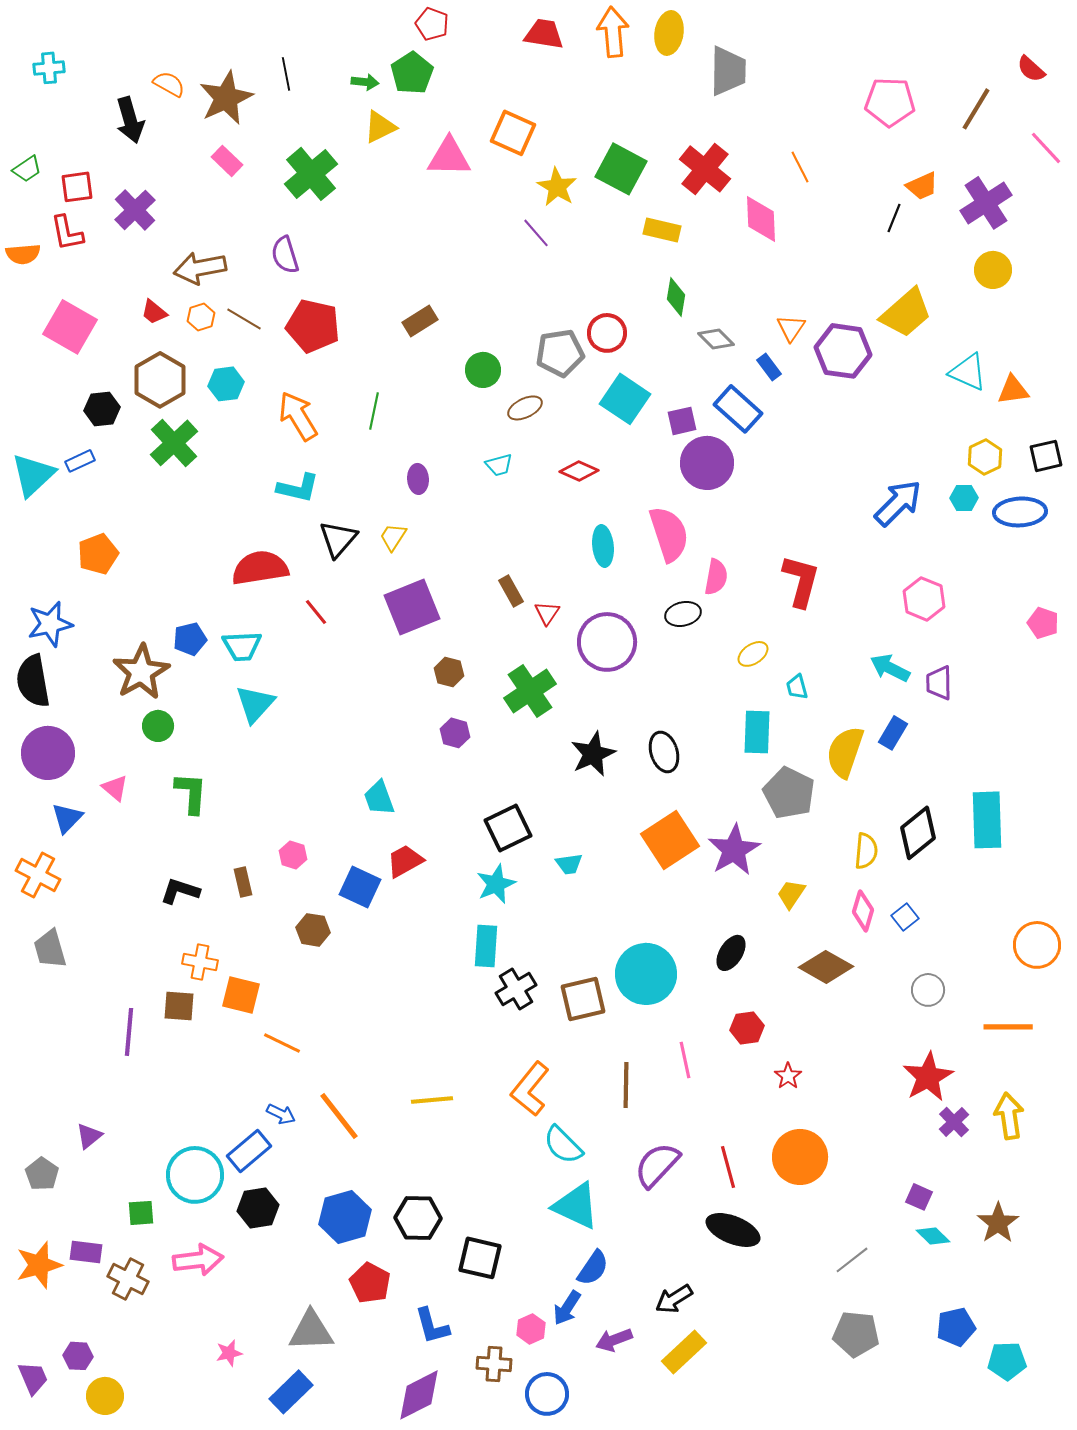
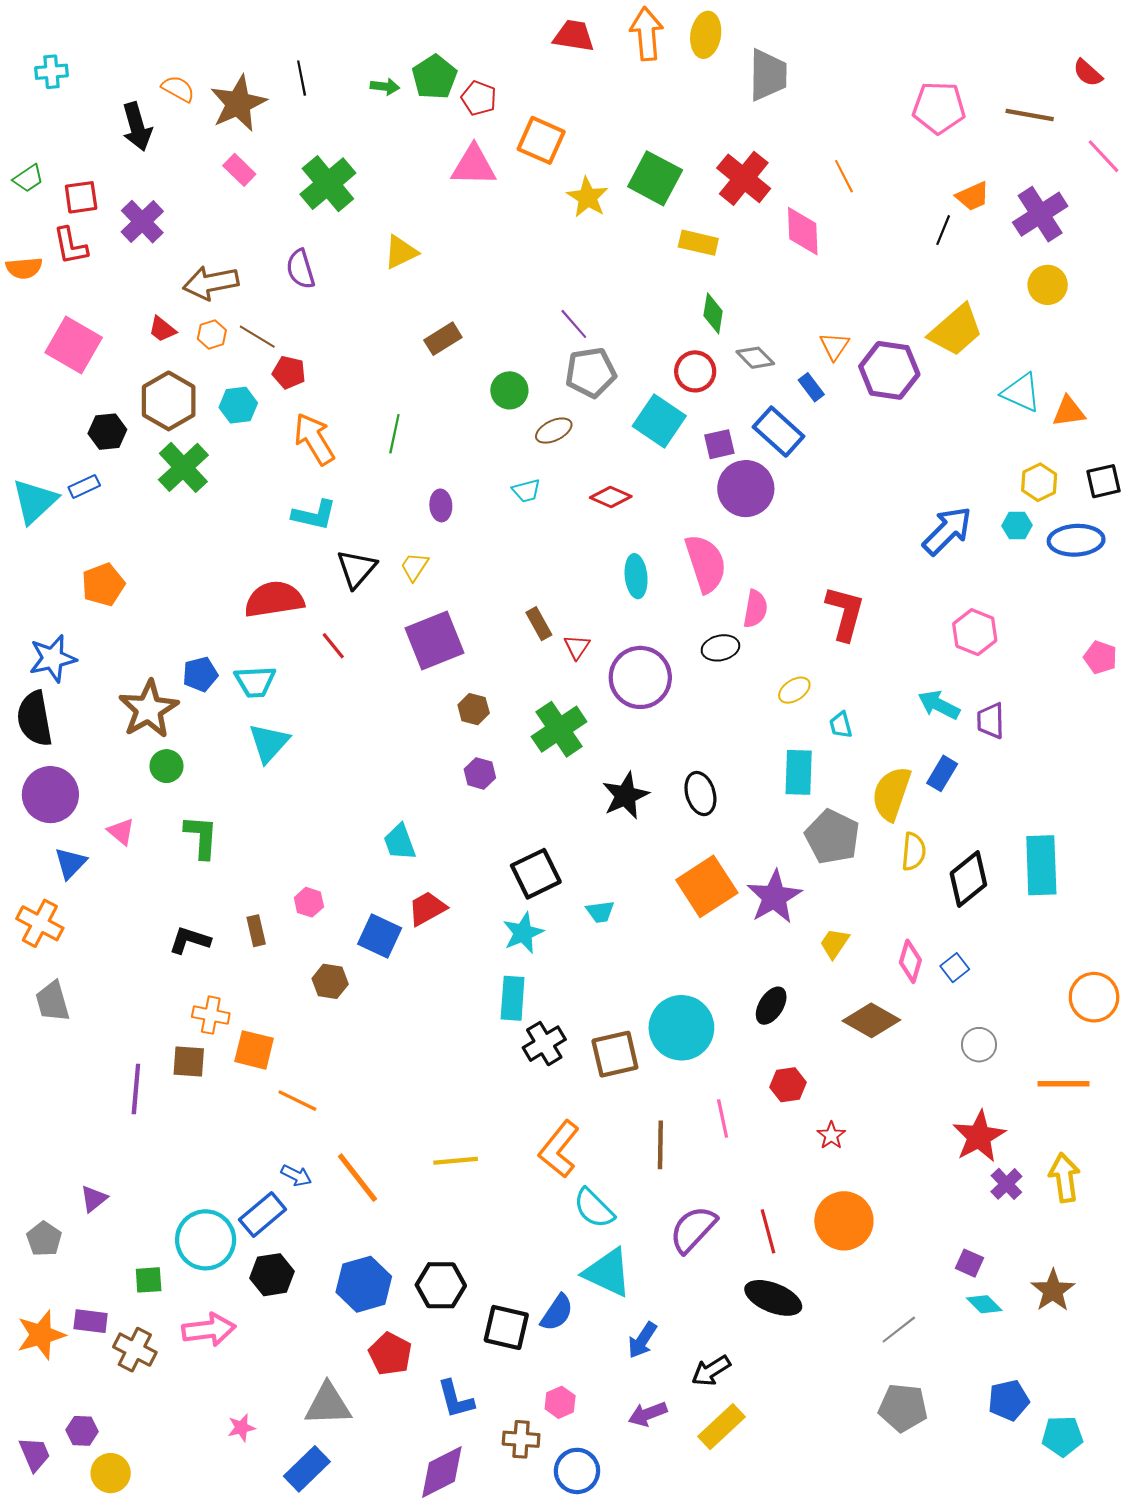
red pentagon: (432, 24) -> (479, 98), moved
brown line: (976, 109) -> (1030, 115), turned 69
yellow triangle: (380, 127) -> (401, 252), moved
purple line: (536, 233) -> (574, 324), moved
red pentagon: (313, 326) -> (289, 372), moved, size x0.6
red circle: (607, 333) -> (695, 371), moved
yellow semicircle: (866, 851) -> (914, 852), moved
blue semicircle: (593, 1268) -> (557, 1313), moved
blue arrow: (567, 1308) -> (642, 1340), moved

